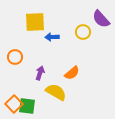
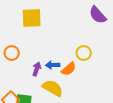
yellow circle: (83, 32) -> (84, 53), moved
blue arrow: (52, 37) -> (53, 65), moved

